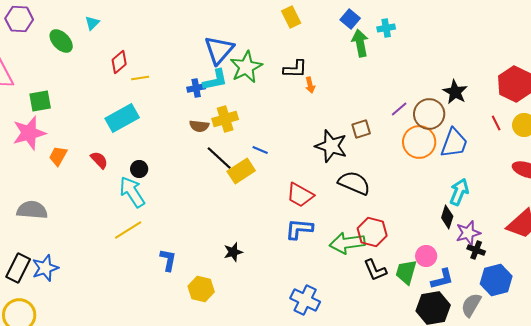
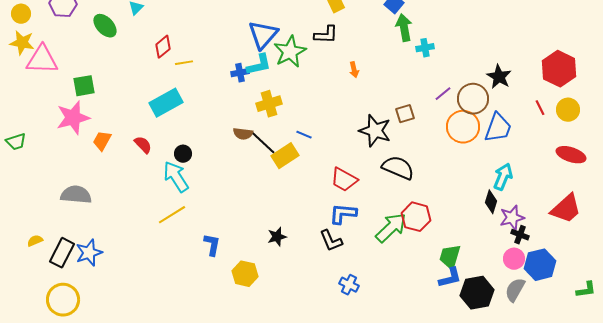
cyan cross: (386, 28) -> (425, 48), moved
black L-shape: (295, 69) -> (326, 35), moved
brown semicircle: (199, 126) -> (243, 134), moved
green arrow: (347, 243) -> (391, 228), turned 144
pink circle: (426, 256) -> (514, 259), moved
black L-shape: (375, 270) -> (331, 241), moved
blue L-shape: (442, 279) -> (450, 278), moved
blue cross: (305, 300) -> (349, 285), size x0.7

